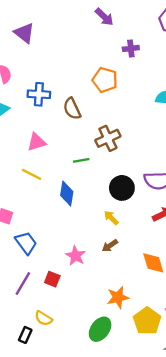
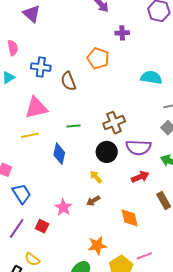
brown cross: (108, 138) -> (114, 123), moved
pink triangle: (37, 142) -> (36, 108), size x1.4
yellow line: (32, 174) -> (30, 135), turned -42

